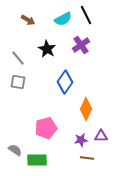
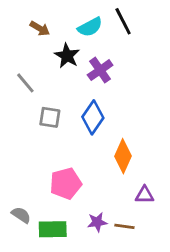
purple cross: (81, 45) -> (100, 70), moved
black star: (47, 49) -> (67, 56), moved
gray square: (18, 82) -> (50, 117), moved
purple star: (81, 140) -> (97, 222), moved

